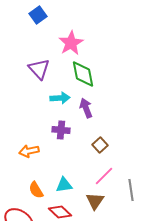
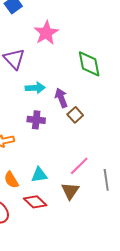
green diamond: (83, 74) -> (89, 64), moved
brown square: (100, 145) -> (75, 115), moved

